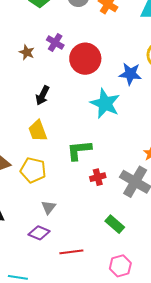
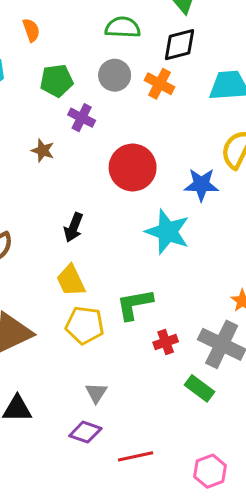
purple cross: (55, 42) -> (82, 118), moved
brown star: (27, 52) -> (43, 150), moved
yellow pentagon: (33, 170) -> (85, 325), moved
green rectangle: (115, 224) -> (199, 388), moved

